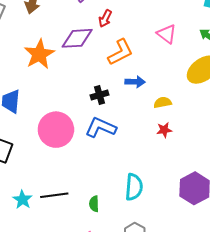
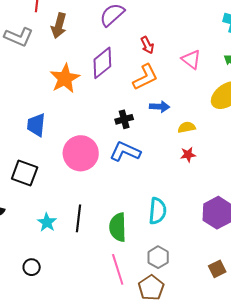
red arrow: (105, 18) -> (147, 45), moved, turned -54
purple diamond: (77, 38) -> (102, 63), turned -36
black line: (54, 195) -> (78, 218), turned -76
green semicircle: (94, 204) -> (118, 227), size x1.8

